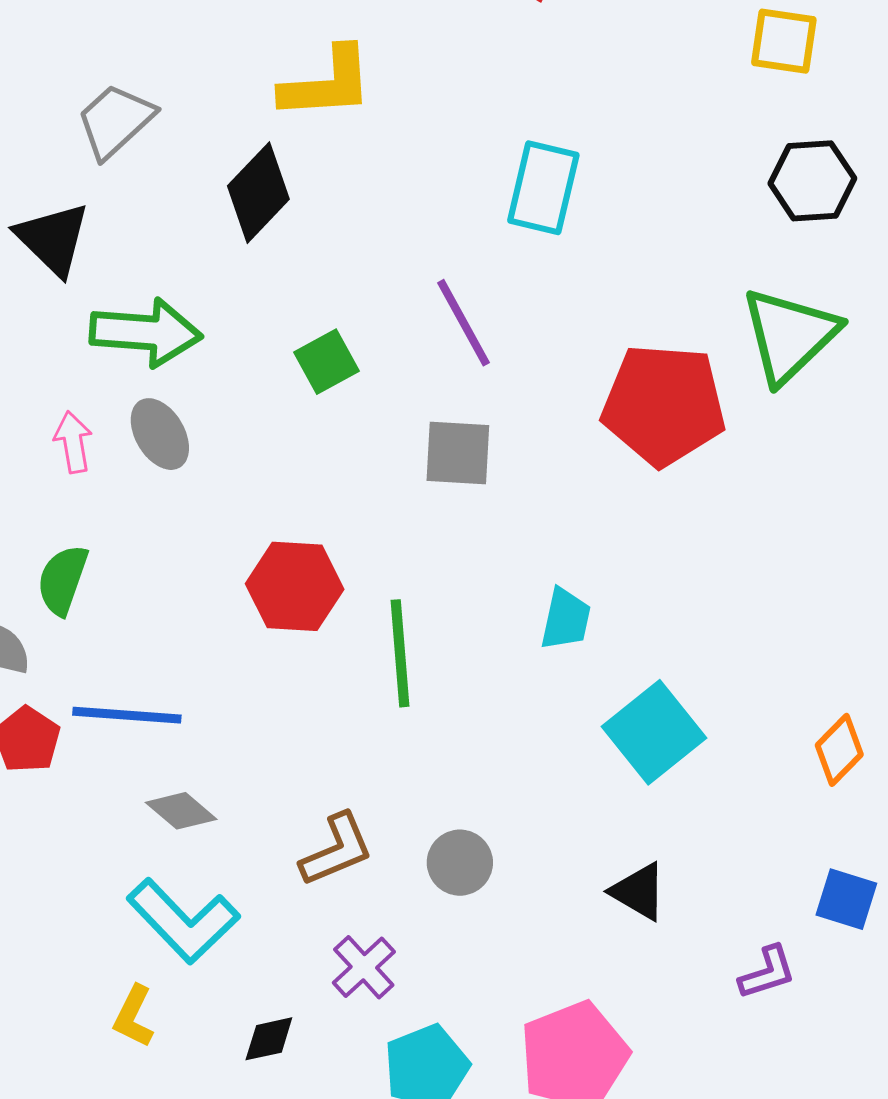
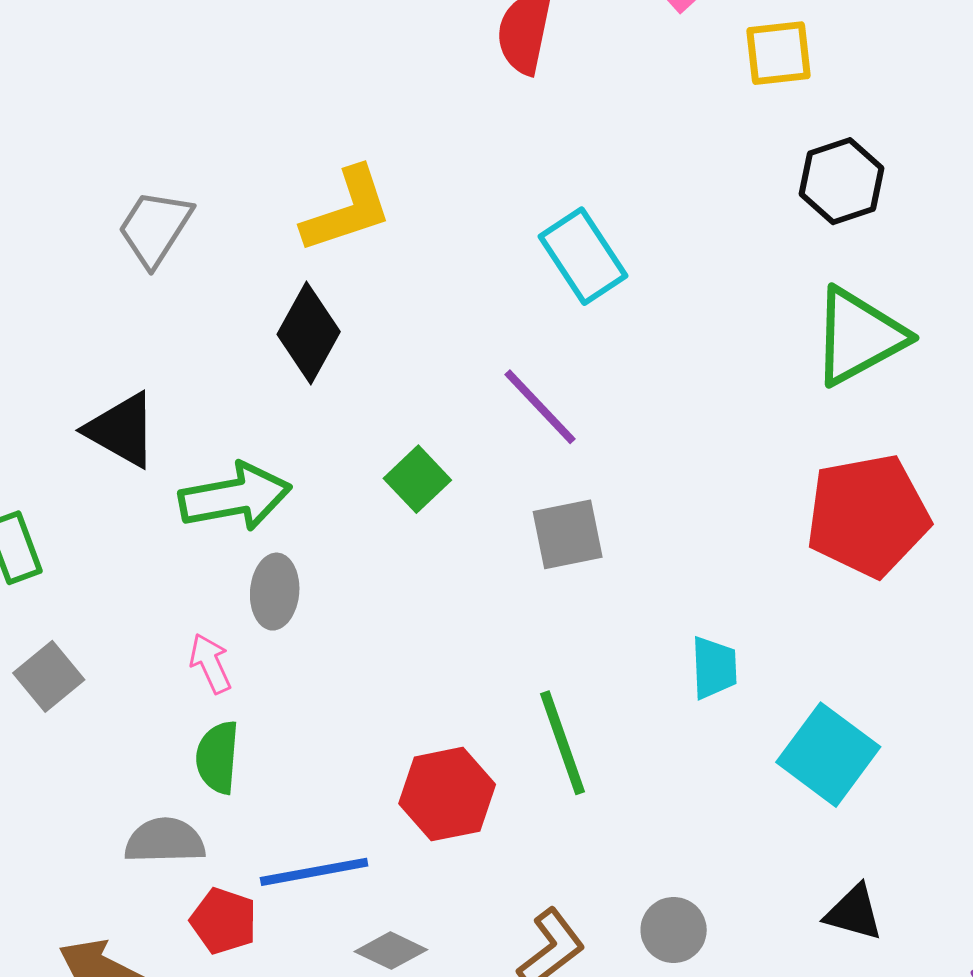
gray trapezoid: (115, 121) -> (155, 228), moved
cyan rectangle: (543, 188) -> (583, 256), turned -32
green triangle: (790, 335) -> (859, 336), turned 30
red pentagon: (664, 405) -> (868, 516), moved
gray ellipse: (160, 434) -> (275, 592), turned 50
pink arrow: (73, 442) -> (210, 663), moved
red hexagon: (295, 586) -> (447, 794), moved

